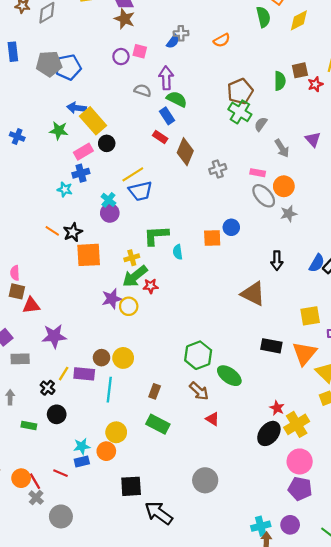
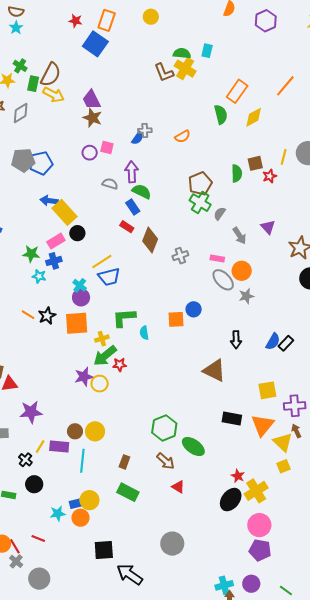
green star: (59, 131) -> (31, 254), moved
orange square: (89, 255) -> (77, 323), moved
blue rectangle: (82, 461) -> (76, 503), moved

